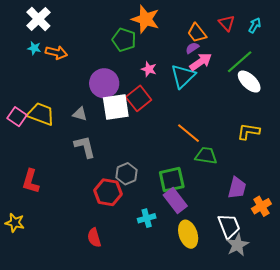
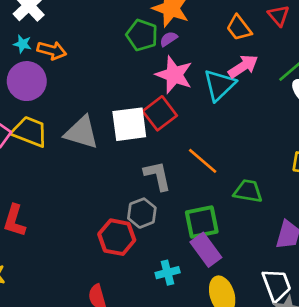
purple semicircle: (192, 48) -> (169, 39), moved
pink star: (149, 69) -> (174, 75), size x1.8
purple circle: (104, 83) -> (27, 81), moved
gray triangle: (80, 114) -> (82, 132), size x1.8
orange line: (188, 133) -> (203, 161), moved
gray L-shape: (85, 147) -> (158, 176), moved

